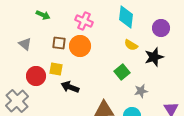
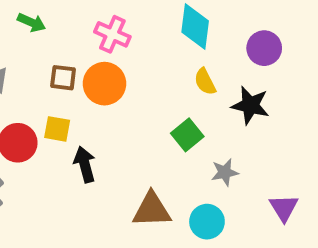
yellow semicircle: (131, 45) -> (205, 82), turned 32
black star: (154, 57) -> (250, 105), turned 30
black arrow: (70, 87) -> (85, 164), turned 54

